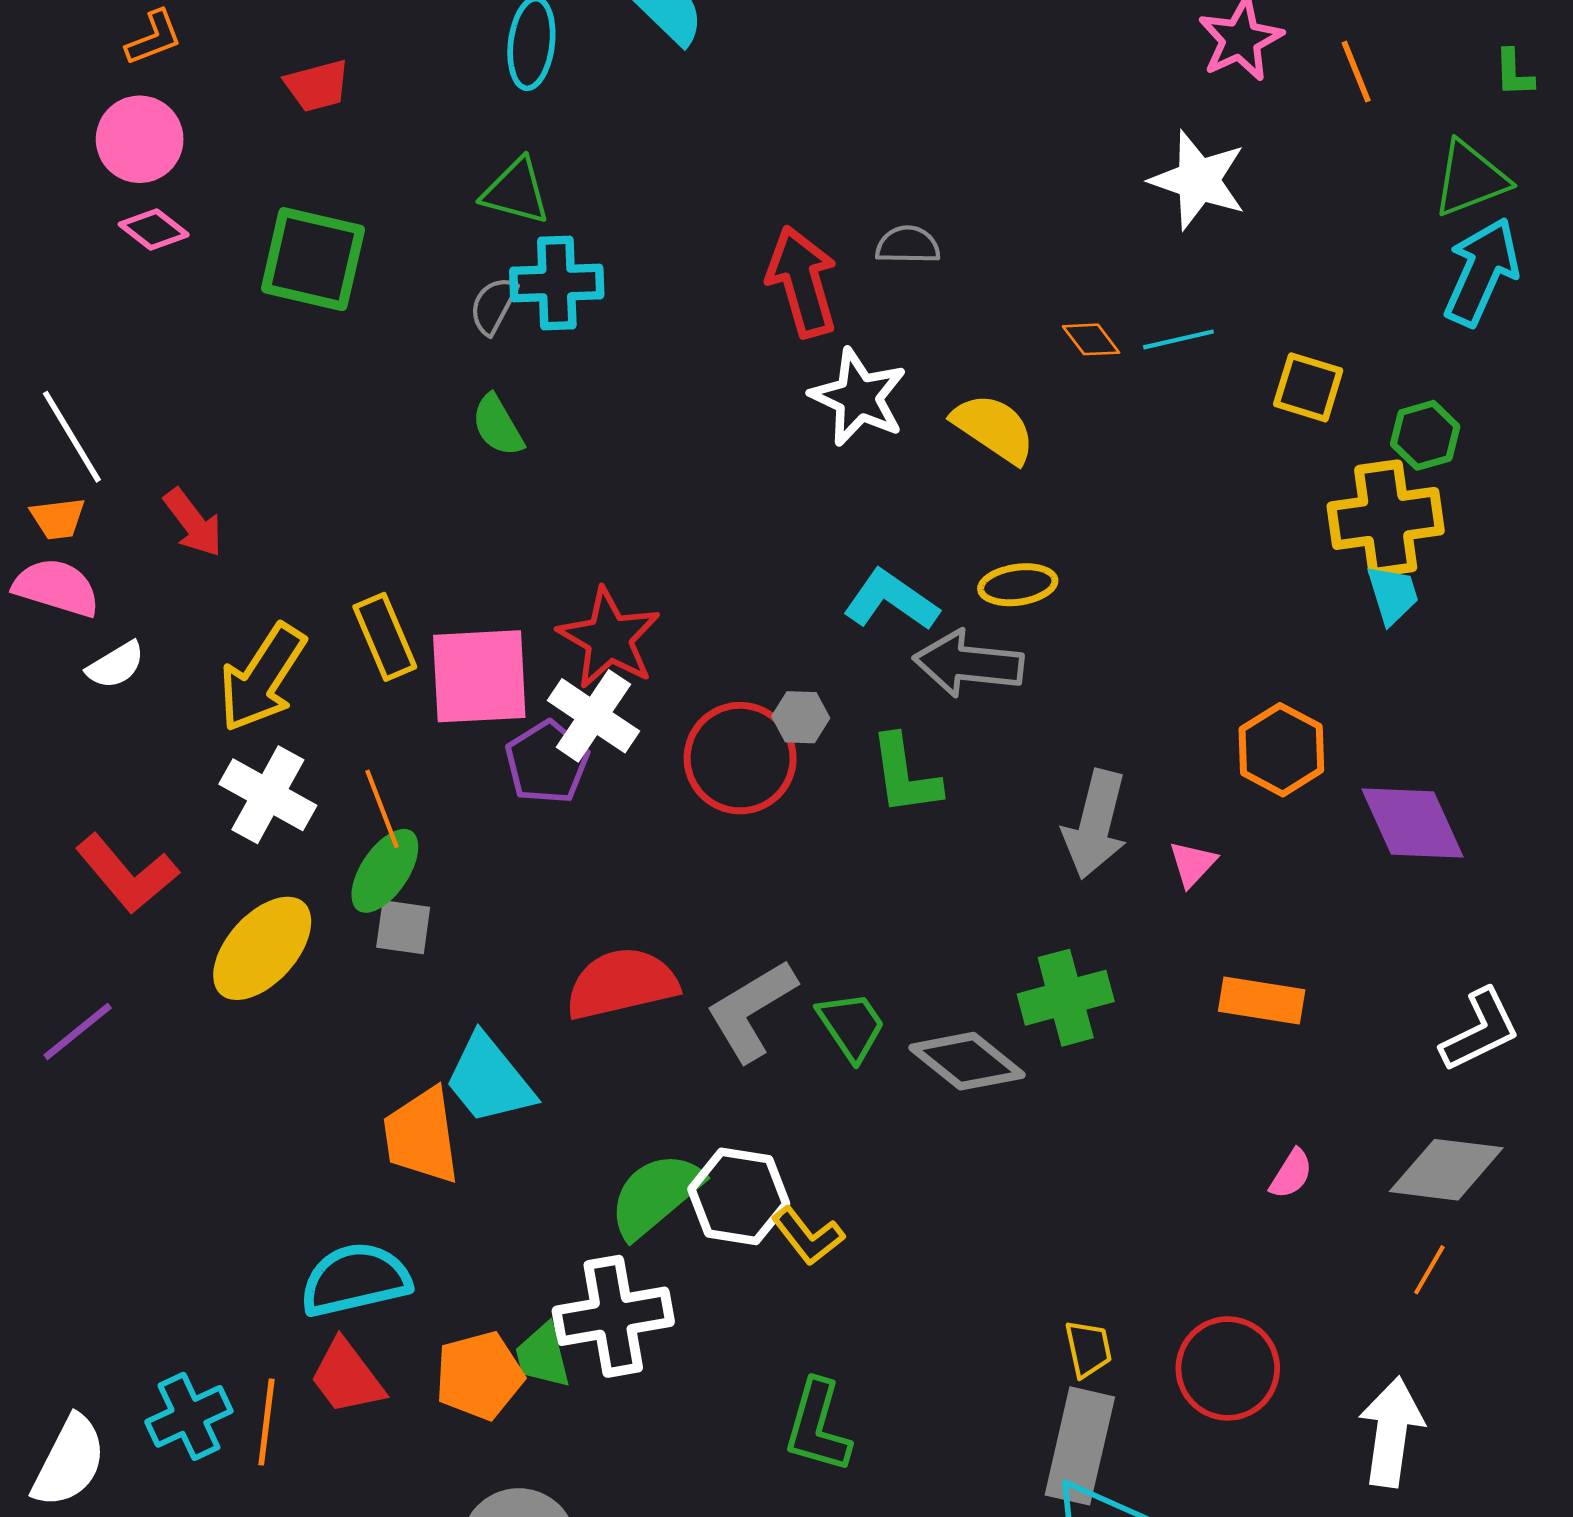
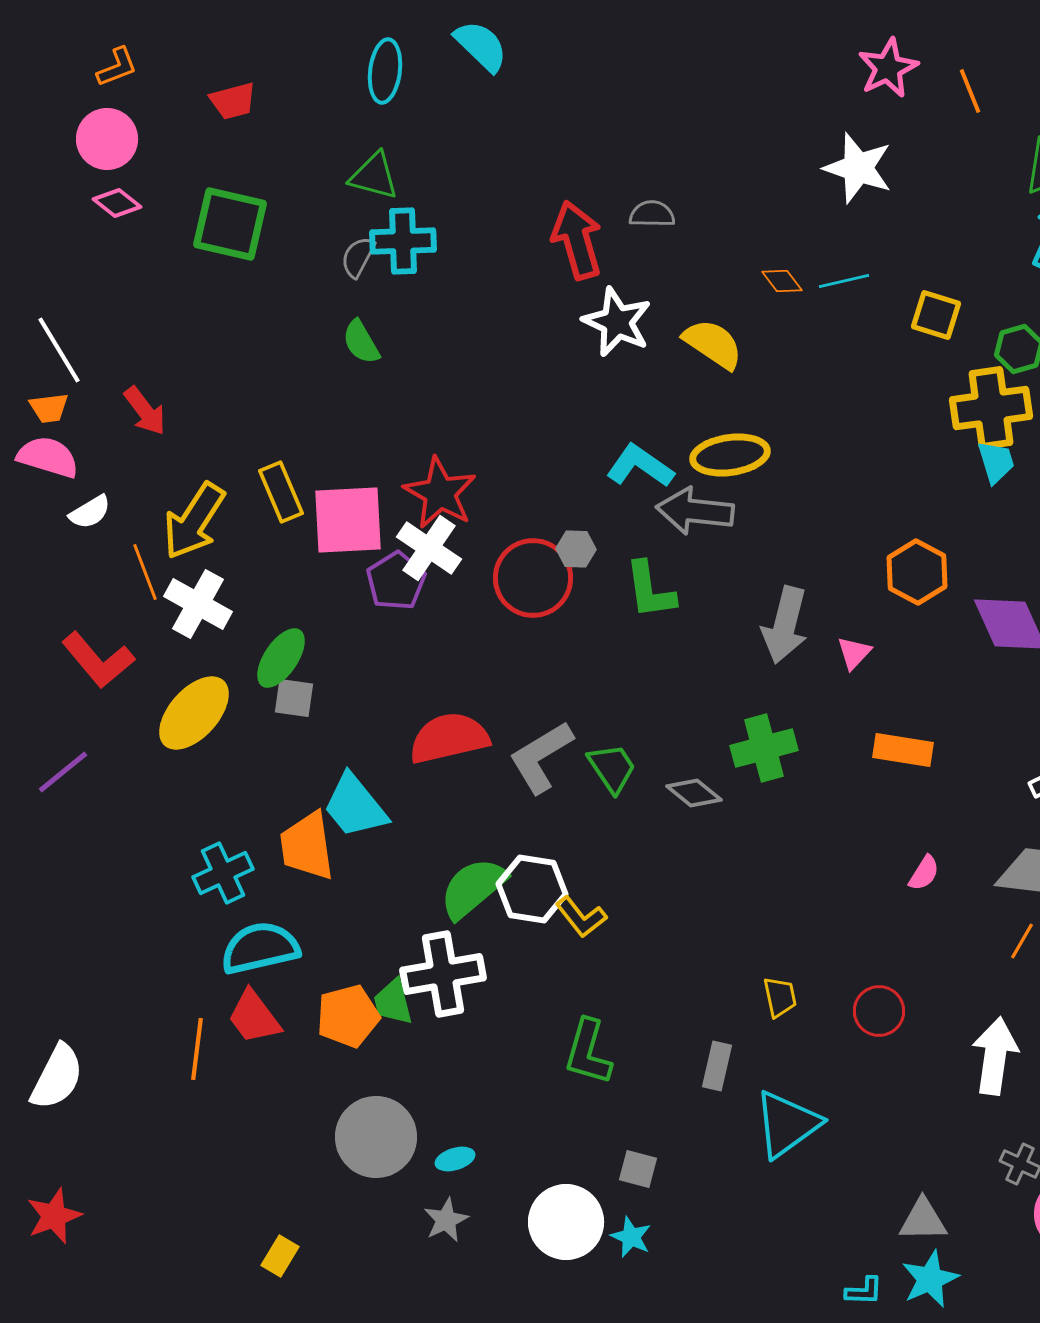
yellow ellipse: (1018, 585) -> (730, 455), size x1.4
orange line: (382, 809) -> (145, 572), moved
gray diamond: (967, 1061) -> (694, 793), size x0.7
red circle: (1228, 1368) -> (879, 1011), size x0.7
cyan cross: (189, 1416) -> (223, 873), moved
gray rectangle: (1080, 1446) -> (717, 1066), moved, size x0.6

